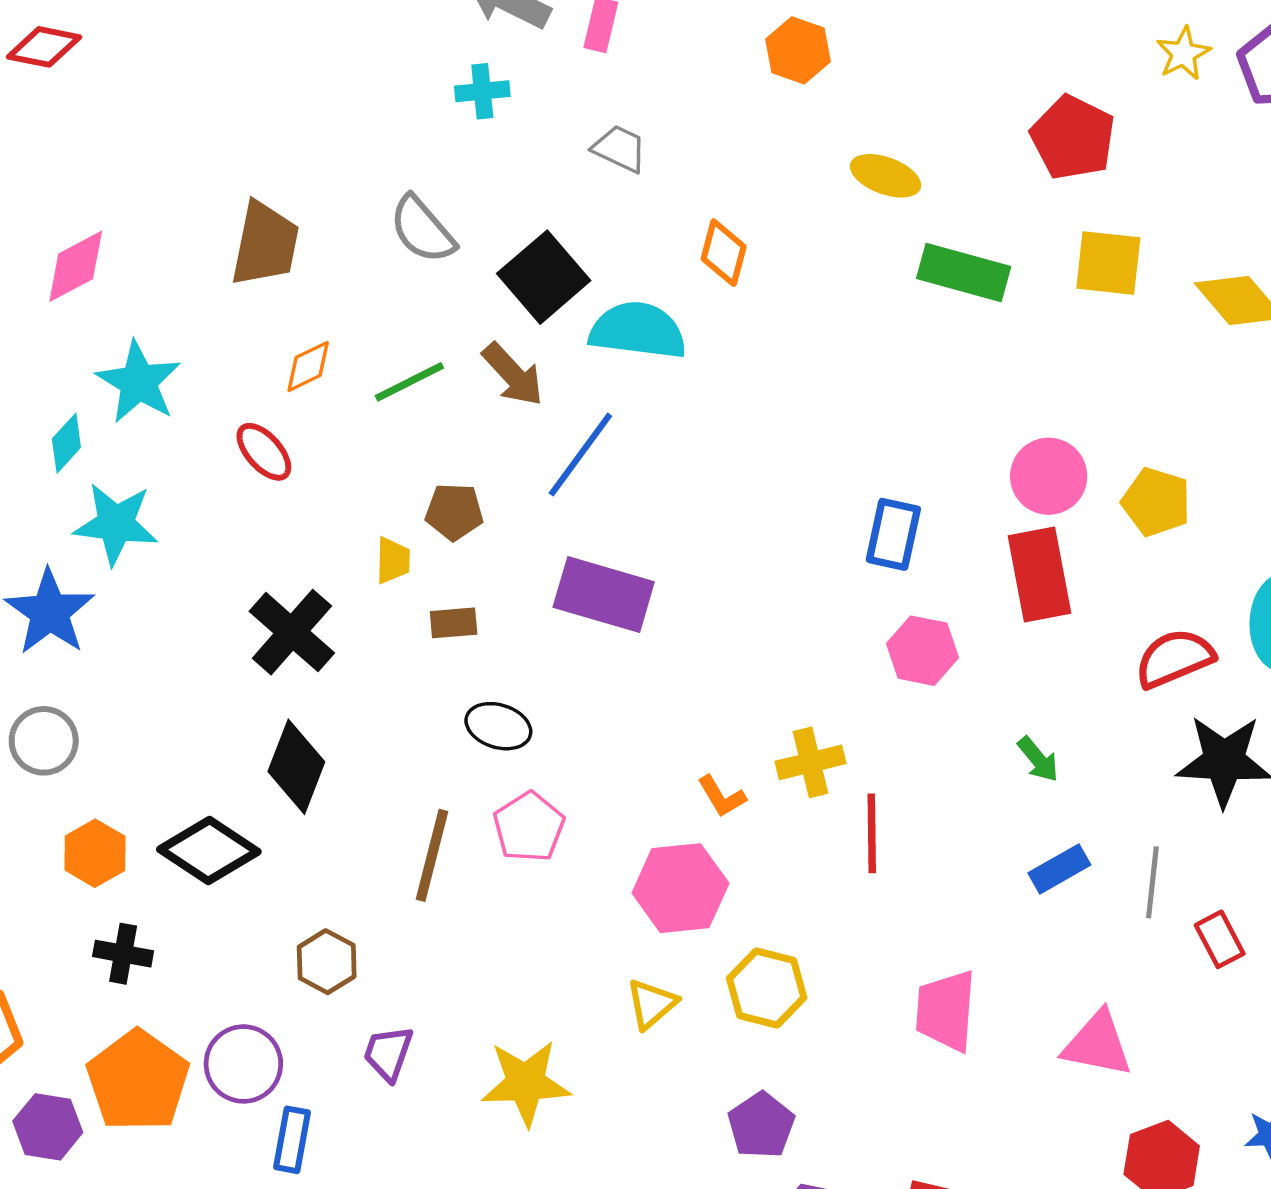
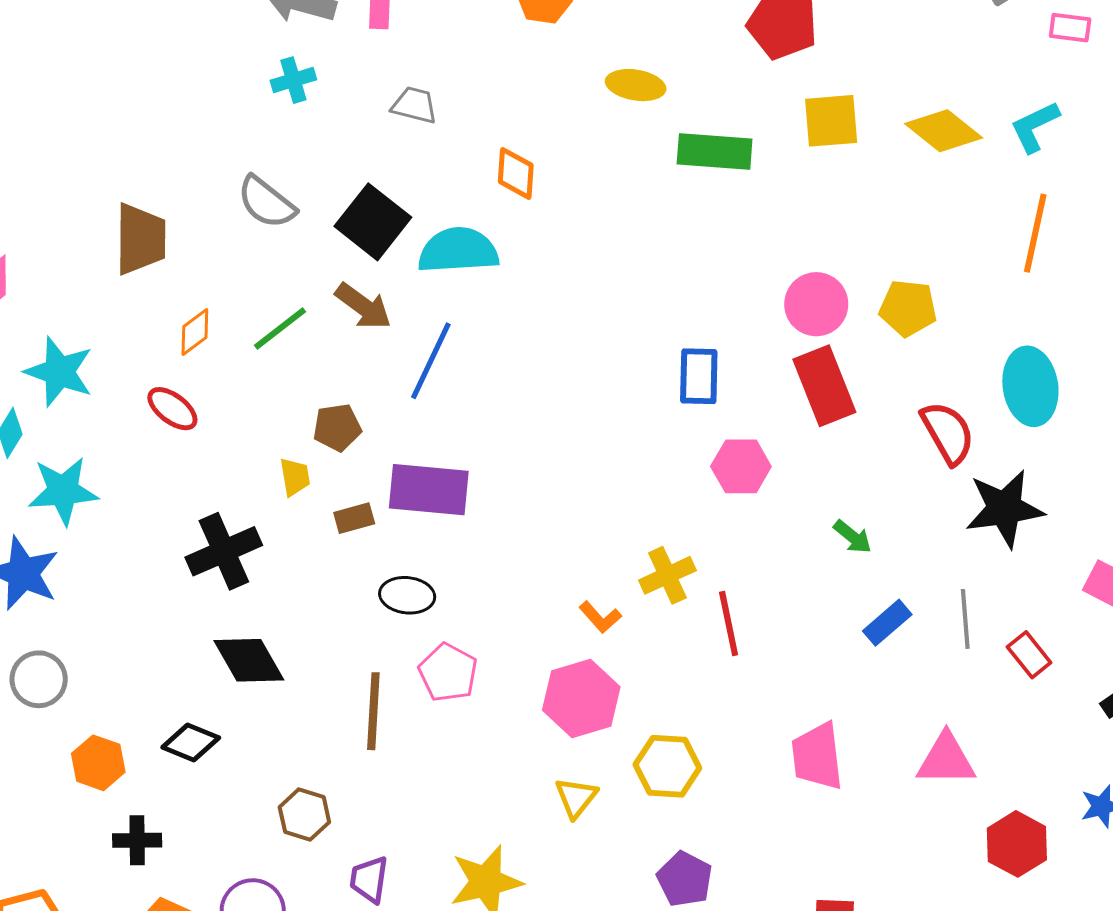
purple rectangle: (604, 595) -> (429, 490), moved
black cross: (292, 632) -> (224, 551), turned 36
red semicircle: (1174, 658) -> (948, 433), turned 94
black diamond: (296, 767) -> (249, 660), turned -40
black diamond: (209, 850) -> (191, 742), size x0.7

